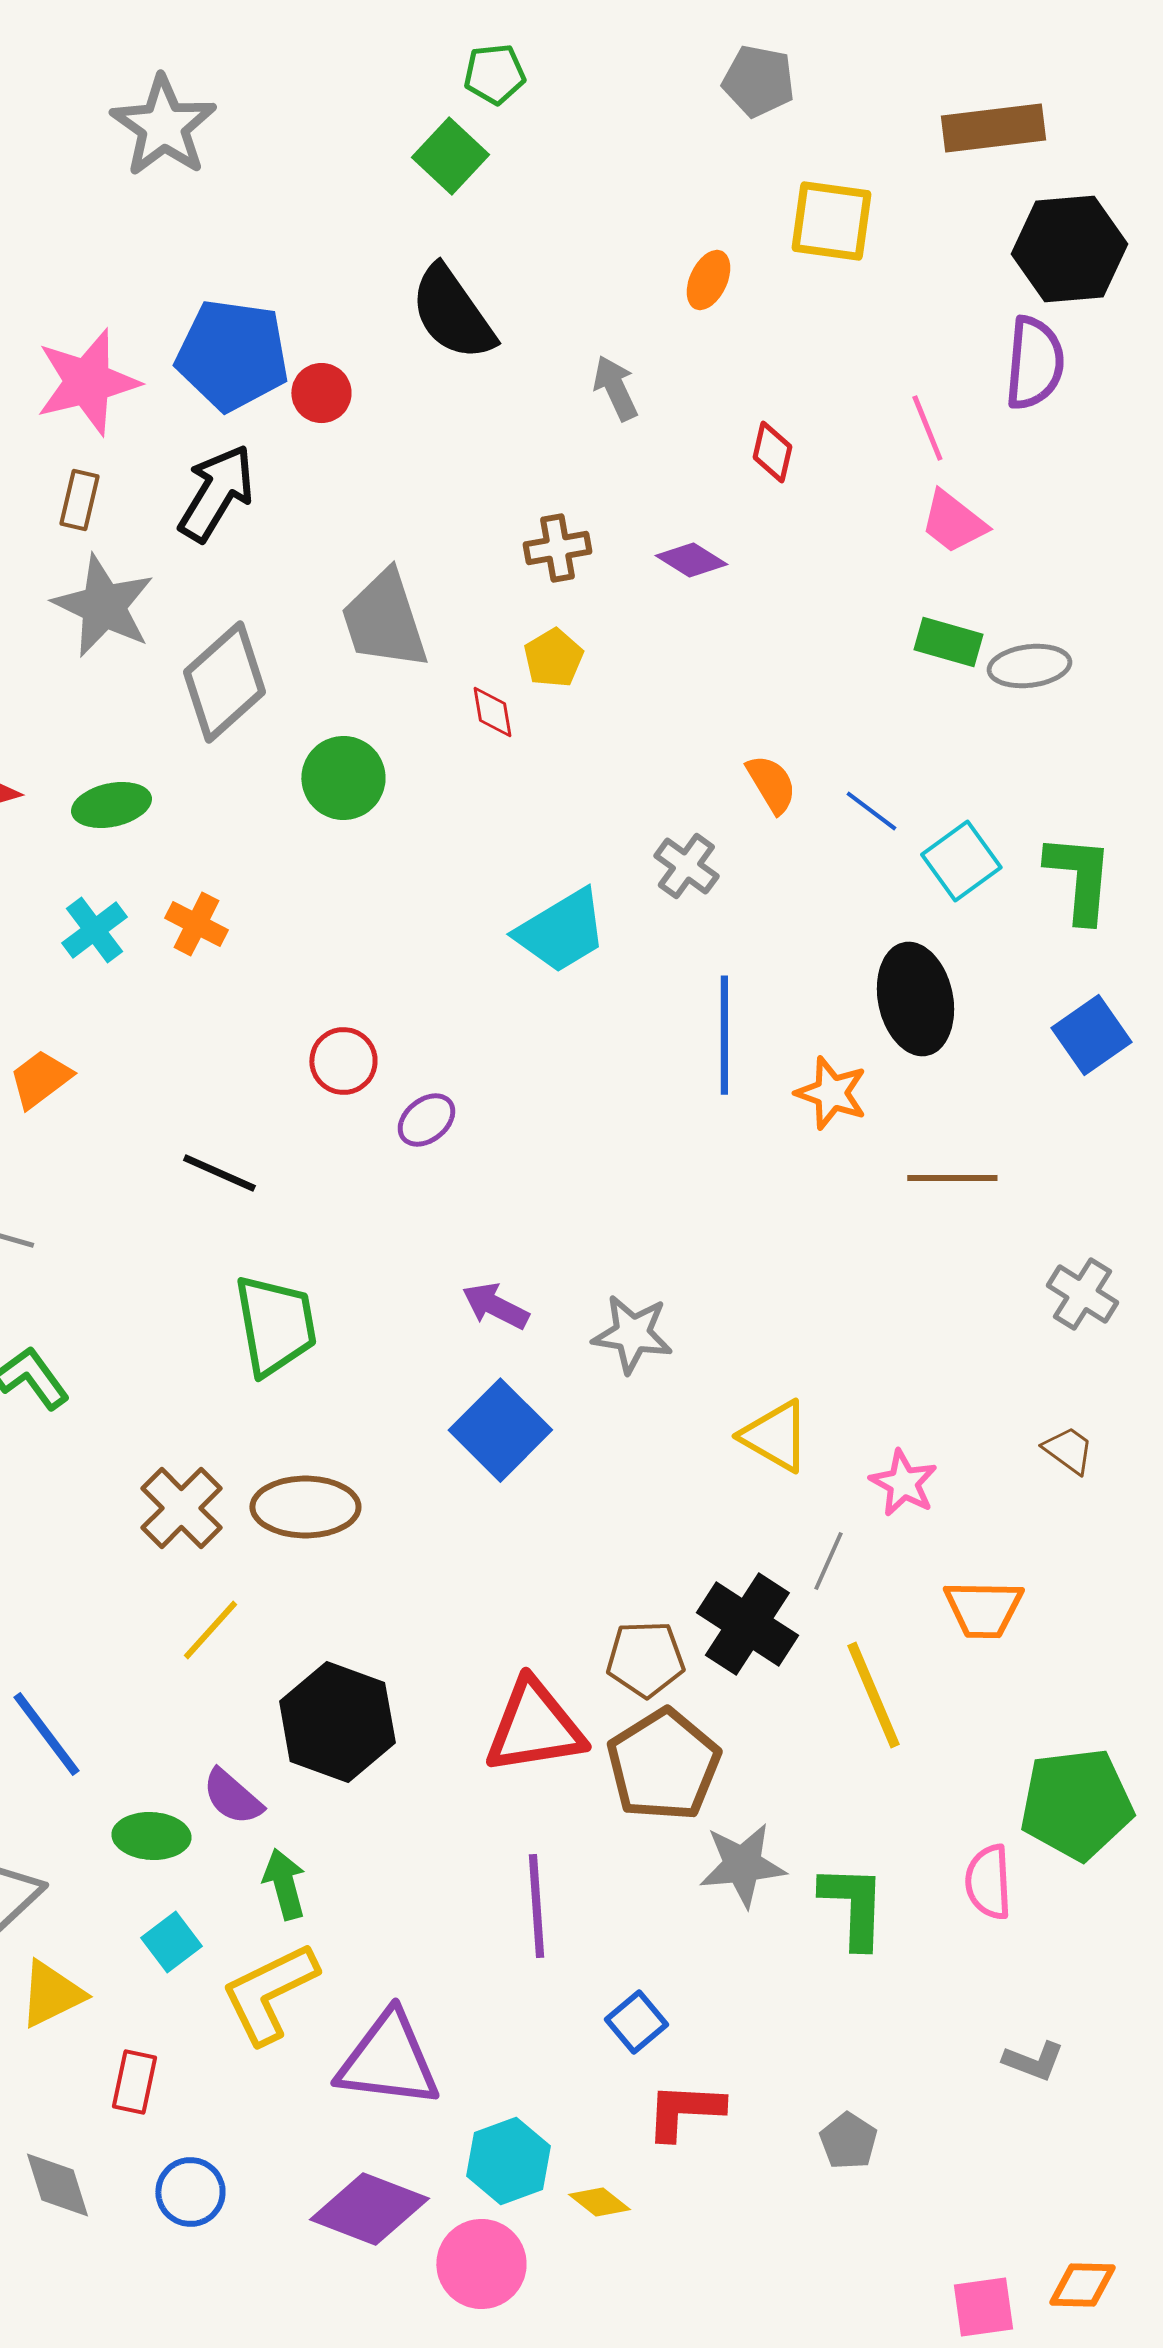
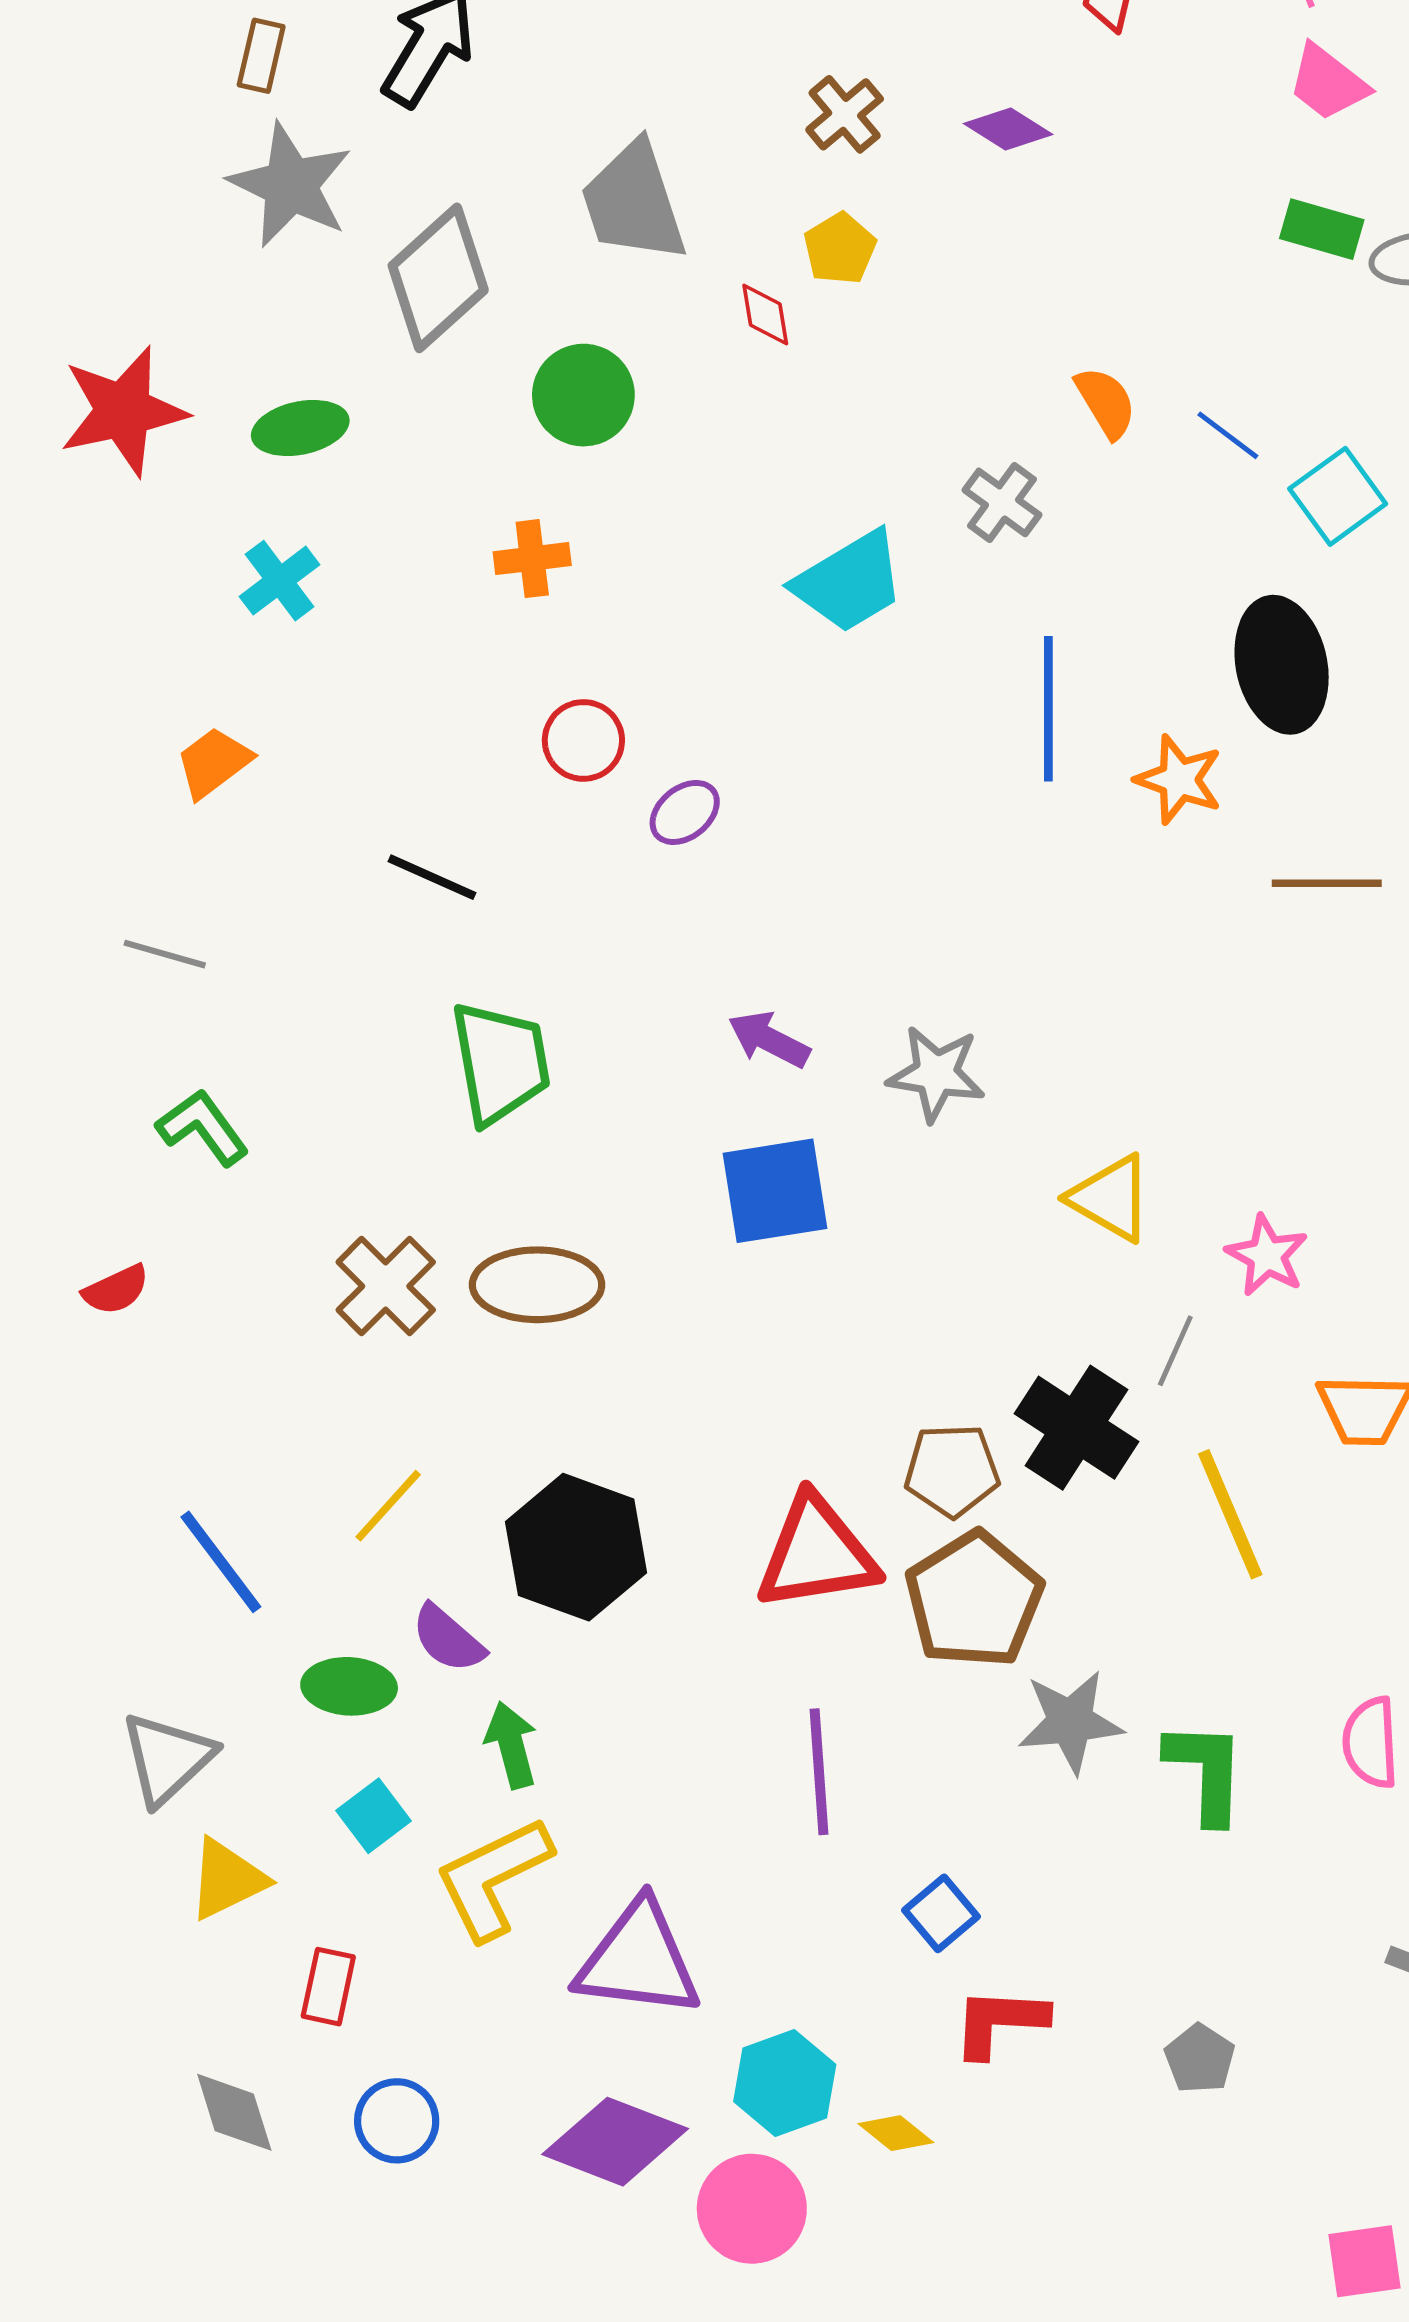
brown cross: (557, 548) -> (845, 114), turned -30
orange cross: (196, 924) -> (532, 559), moved, turned -34
blue square: (500, 1430) -> (775, 1191), turned 36
yellow line: (210, 1630) -> (388, 1506), moved

